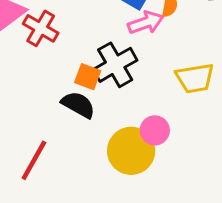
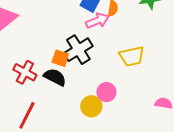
red cross: (41, 28) -> (25, 72), moved
yellow circle: (131, 151) -> (91, 106), size x0.7

